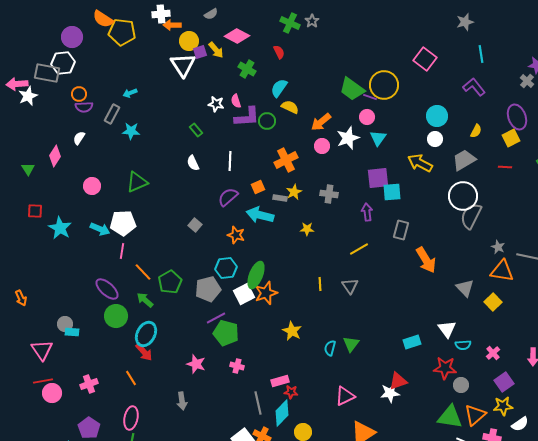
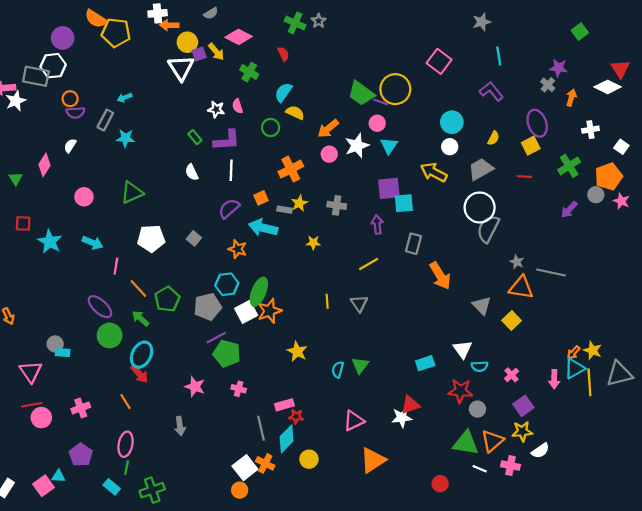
purple L-shape: (247, 117) -> (227, 140), moved
white pentagon: (123, 223) -> (151, 238), moved

